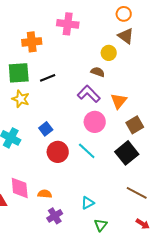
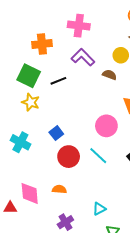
green square: (19, 73) -> (29, 76), turned 30
purple L-shape: (89, 94) -> (83, 57), moved
orange semicircle: (45, 194) -> (59, 189), moved

